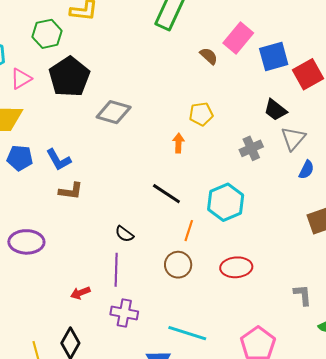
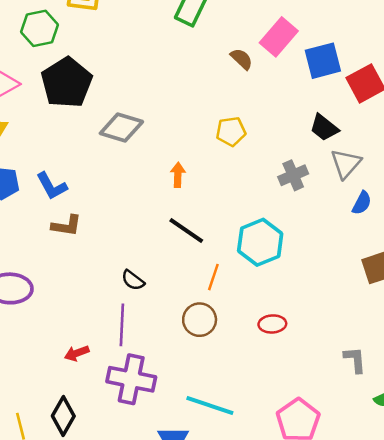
orange arrow: (178, 143) -> (178, 175), moved
red ellipse: (236, 267) -> (272, 324), size x0.7
purple cross: (124, 313) -> (131, 379), size x1.4

